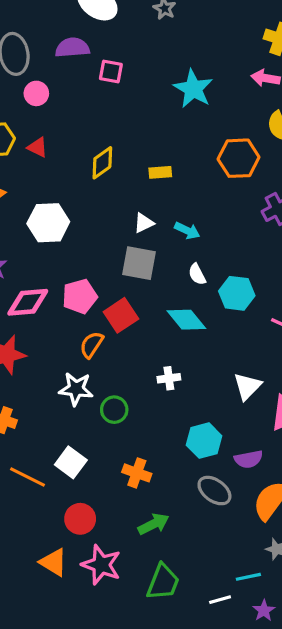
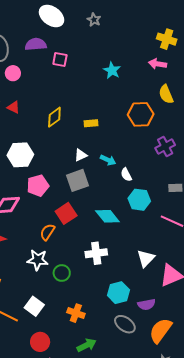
cyan star: (193, 89) -> (112, 70), size x0.7
gray square: (139, 263) -> (78, 180), turned -30
white semicircle: (197, 274) -> (126, 175), moved
pink pentagon: (80, 296) -> (38, 186), moved
white cross: (169, 378) -> (96, 253), size x1.5

